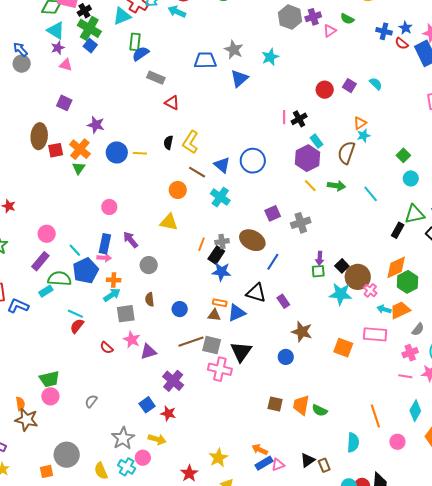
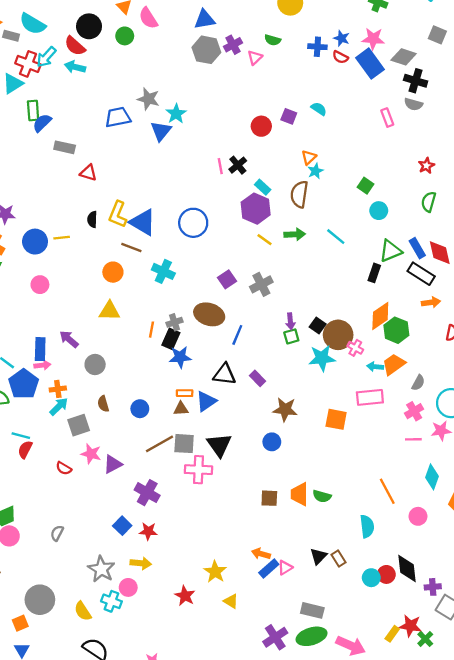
cyan star: (270, 57) -> (176, 114), moved
blue triangle: (222, 165) -> (143, 222), moved, size x1.4
pink circle: (109, 207) -> (40, 285), moved

